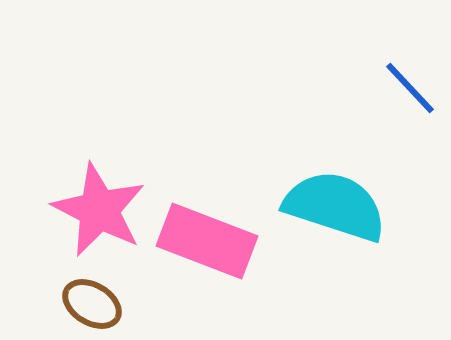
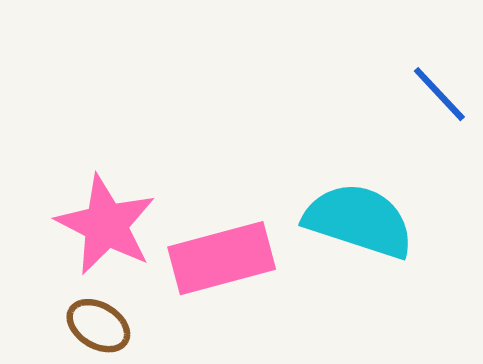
pink rectangle: (207, 241) -> (222, 258), turned -36

